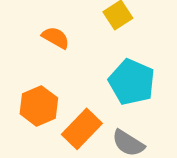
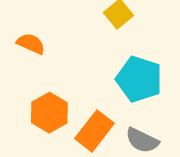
orange semicircle: (56, 38) -> (31, 44), moved

